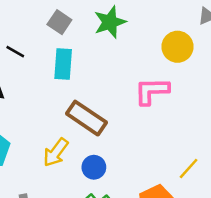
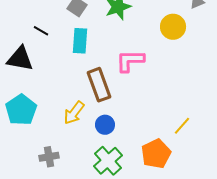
pink L-shape: (152, 91) -> (130, 61), moved
brown rectangle: (87, 118) -> (99, 85), turned 36

